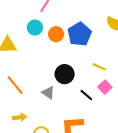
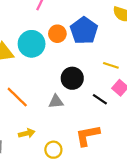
cyan circle: (35, 28) -> (32, 44), moved, size x1.5
gray triangle: (48, 93) -> (56, 102), turned -32

